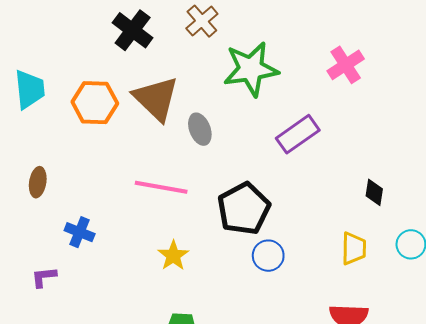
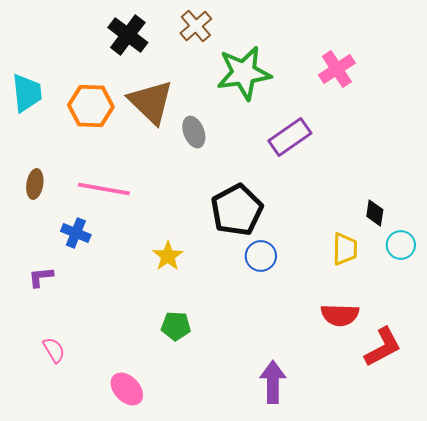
pink line: (161, 187) -> (104, 189), moved
black diamond: (374, 192) -> (375, 213), moved

